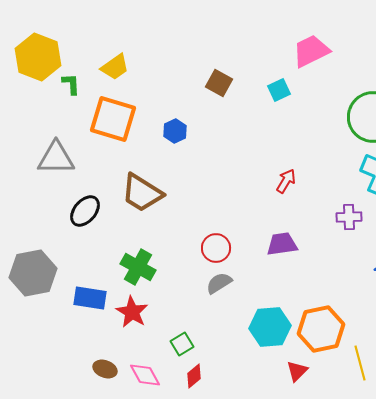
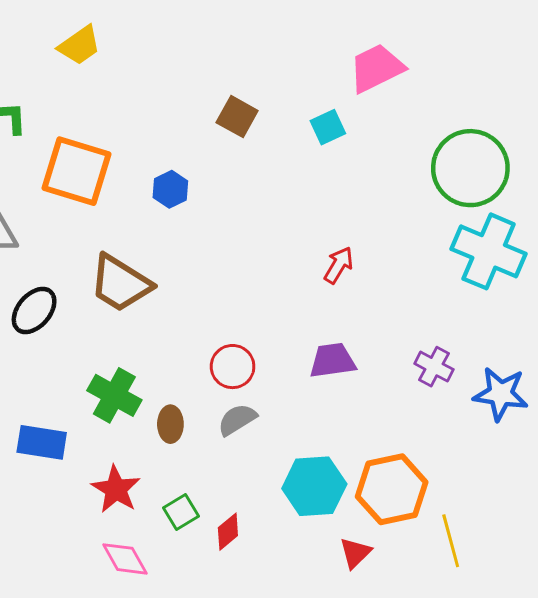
yellow trapezoid: (115, 67) -> (80, 45), moved
purple cross: (349, 217) -> (434, 367), moved, turned 30
red star: (132, 312) -> (116, 489), moved
brown ellipse: (105, 369) -> (170, 424), moved, turned 70
red diamond: (194, 376) -> (228, 532), moved

